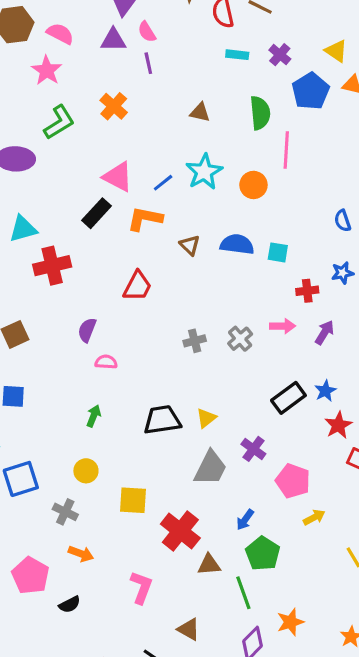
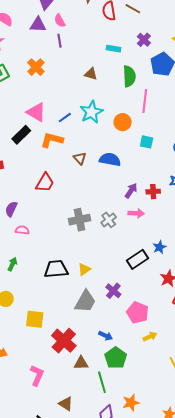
cyan rectangle: (237, 55) -> (114, 49), moved
cyan square: (278, 252) -> (147, 142), moved
purple arrow: (325, 332) -> (131, 191), moved
gray cross: (195, 341) -> (80, 220), size x1.5
blue star: (325, 391) -> (159, 247), moved
blue arrow: (245, 520) -> (106, 336), turned -104

